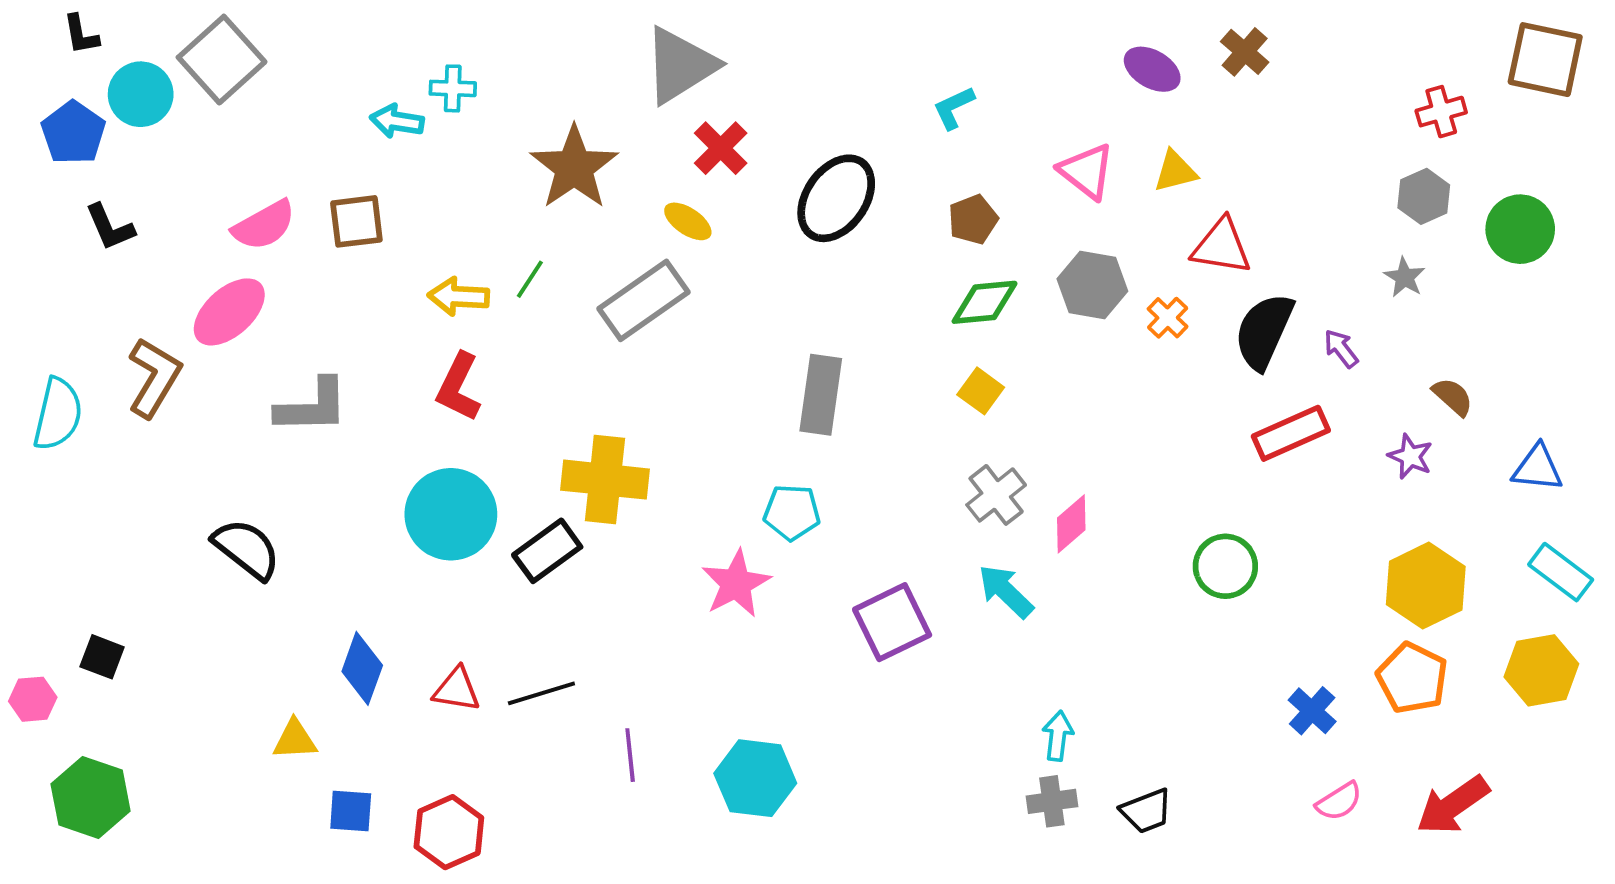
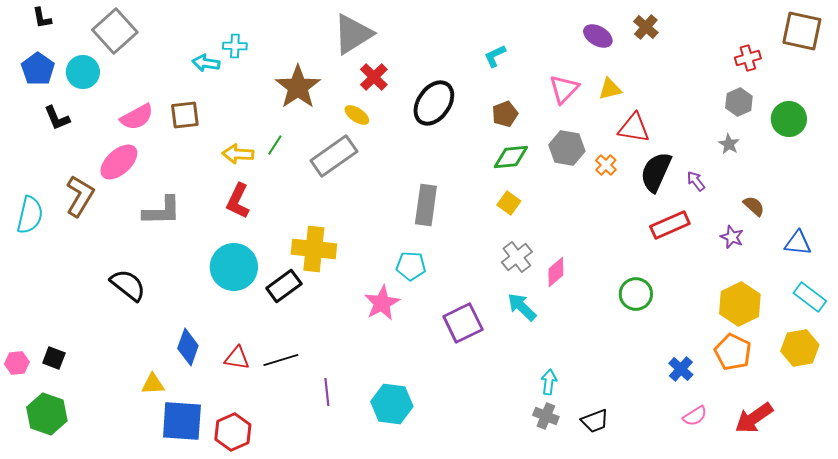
cyan circle: (141, 94) -> (83, 72), moved
pink triangle: (1087, 171) -> (564, 89), turned 36
black square: (102, 657) -> (54, 358), moved
gray cross: (1052, 801) -> (546, 416), turned 30
blue square: (351, 811) -> (182, 421), size x1.8

